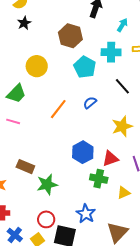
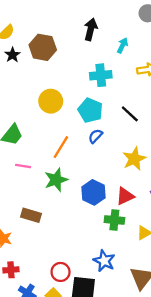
brown hexagon: (70, 36) -> (43, 47), moved
cyan cross: (111, 52) -> (101, 75), moved
yellow circle: (37, 66) -> (51, 101), moved
cyan pentagon: (85, 67) -> (90, 110), moved
pink line: (13, 121) -> (23, 166), moved
green star: (47, 184) -> (56, 180), moved

